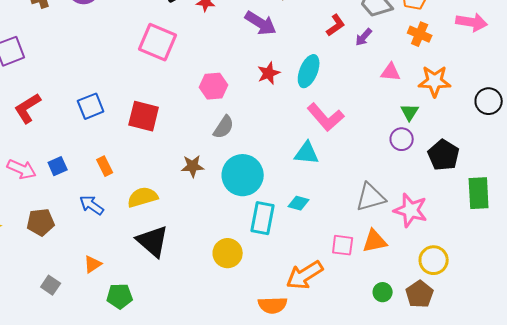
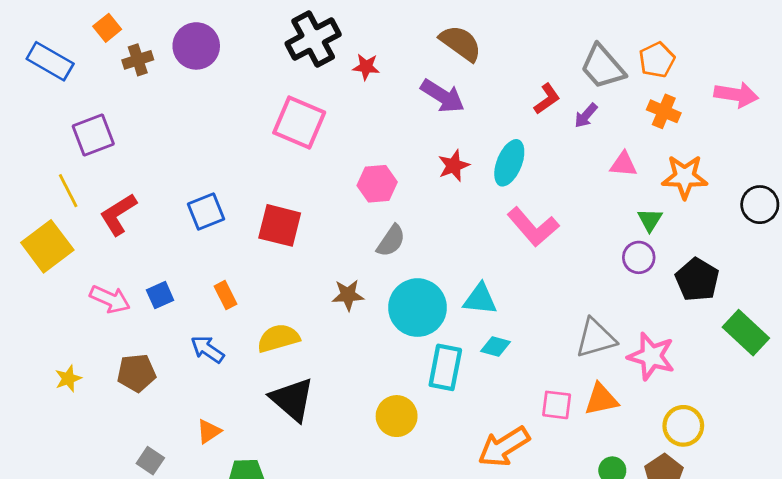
cyan triangle: (307, 153) -> (480, 299), moved
green rectangle: (479, 193) -> (746, 333), turned -44

